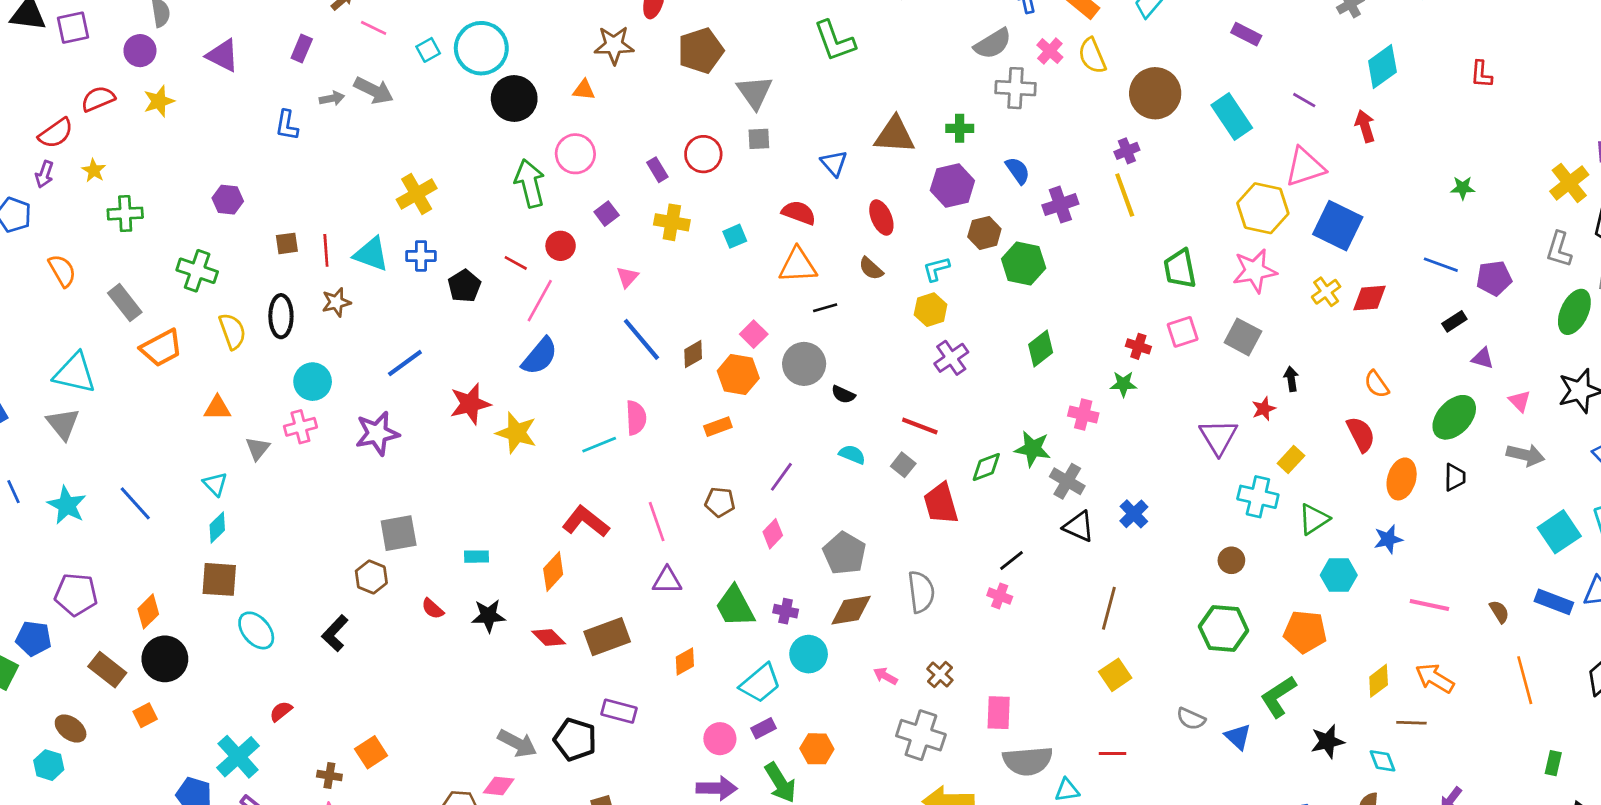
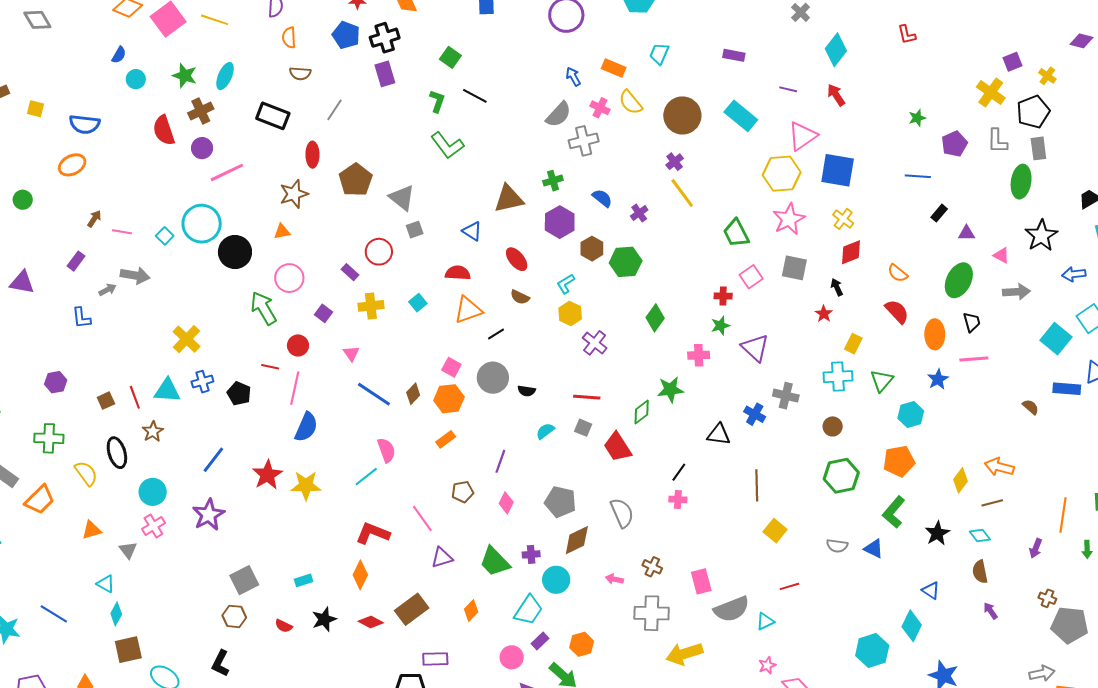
purple rectangle: (302, 49) -> (76, 261), turned 30
purple cross: (1060, 205) -> (639, 213), size x0.7
purple pentagon: (1494, 278) -> (954, 144), moved
red diamond: (1370, 298) -> (851, 252), moved
purple triangle: (1218, 437) -> (755, 348), moved
cyan semicircle: (852, 454) -> (545, 431), turned -42
gray cross: (1067, 481) -> (786, 396), moved
pink line: (1429, 605) -> (974, 359), moved
orange line: (1525, 680) -> (1063, 515), moved, turned 40

